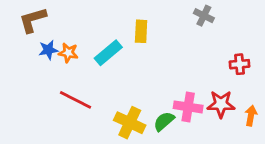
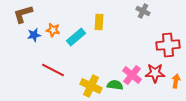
orange star: (68, 53) -> (53, 30), moved
red cross: (240, 64) -> (168, 45), size x1.6
pink cross: (188, 107) -> (132, 75), turned 30
green semicircle: (164, 121) -> (115, 85), turned 49

